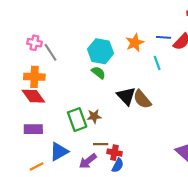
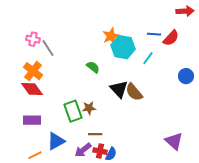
orange star: (135, 43) -> (111, 36), moved
cyan hexagon: (101, 51) -> (123, 47), moved
cyan line: (157, 63) -> (148, 58), turned 56
orange cross: (34, 77) -> (33, 71), turned 36
red cross: (114, 153) -> (100, 151), moved

